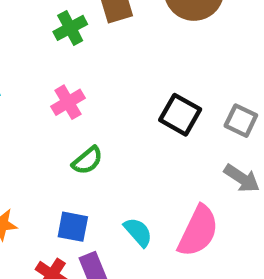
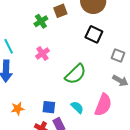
black square: (180, 115) -> (94, 34), moved
green semicircle: (87, 161) -> (76, 74), moved, size x1.6

